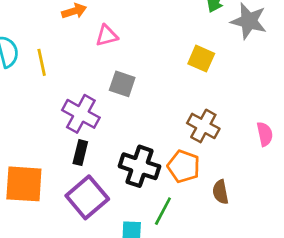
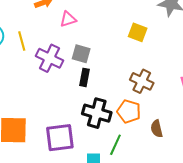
purple cross: (81, 114) -> (49, 58), moved
black rectangle: (80, 153) -> (85, 77), moved
purple square: (87, 197) -> (60, 138), turned 36

